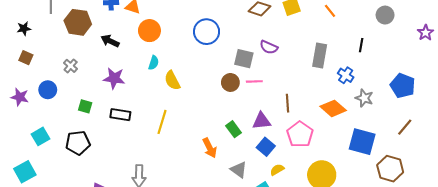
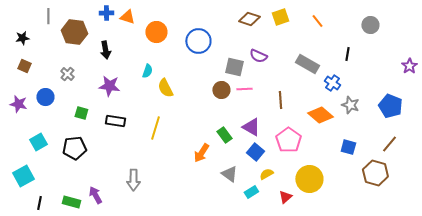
orange circle: (149, 31) -> (156, 32), moved
purple star: (426, 33) -> (409, 66), moved
black arrow: (110, 41) -> (105, 50), turned -126
gray rectangle: (320, 56) -> (307, 64), turned -70
blue pentagon: (403, 86) -> (390, 106), moved
brown line: (287, 103) -> (280, 100), moved
purple triangle: (262, 121) -> (251, 127), turned 36
brown line: (405, 127) -> (389, 144), moved
blue square: (362, 142) -> (348, 147), size x0.6
orange arrow: (210, 148) -> (201, 153), turned 60

